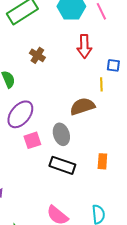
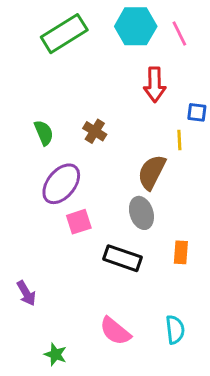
brown cross: (37, 55) -> (95, 131), moved
brown semicircle: (82, 106) -> (152, 172), turned -45
gray ellipse: (61, 134) -> (141, 213), moved

